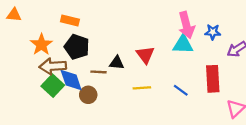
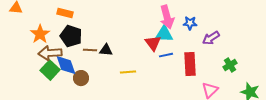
red triangle: (145, 55) -> (153, 43), moved
brown line: (98, 72) -> (90, 50), moved
blue line: (181, 90) -> (166, 55), moved, turned -48

